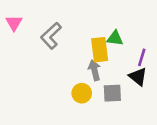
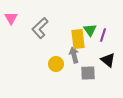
green triangle: (115, 38) -> (90, 30), turned 48
purple line: (142, 57) -> (103, 35), moved
yellow circle: (82, 93) -> (56, 64), moved

